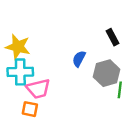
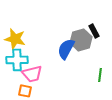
blue semicircle: (79, 59) -> (66, 49), size x1.5
gray hexagon: (107, 73) -> (81, 40), moved

